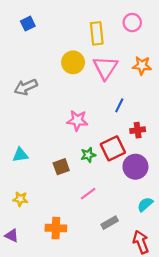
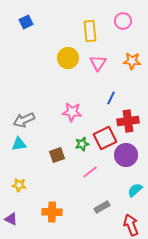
pink triangle: (105, 68) -> (98, 63), size x0.7
gray arrow: (26, 87) -> (24, 120), moved
red cross: (138, 130) -> (128, 121), size x1.5
pink line: (88, 194) -> (90, 172), moved

